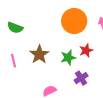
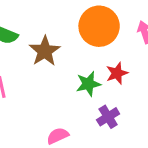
brown star: (39, 54) -> (45, 51), moved

